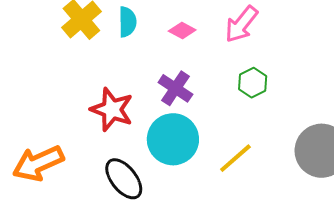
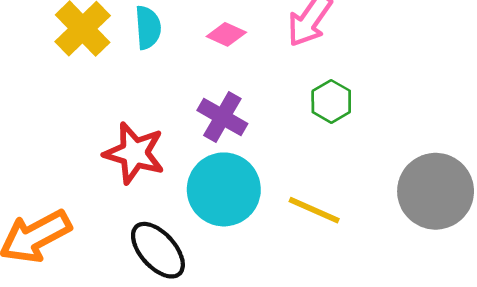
yellow line: (235, 158) -> (314, 210), turned 69

